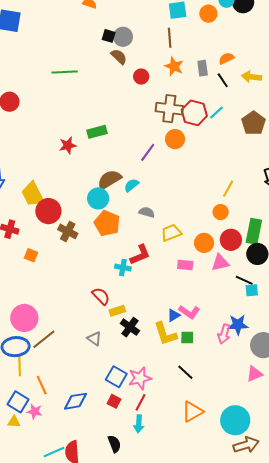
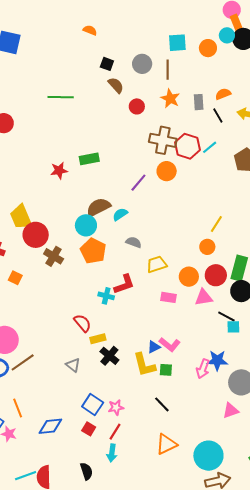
gray circle: (123, 37) -> (142, 64), moved
pink star: (140, 378) -> (116, 407), size x0.7

